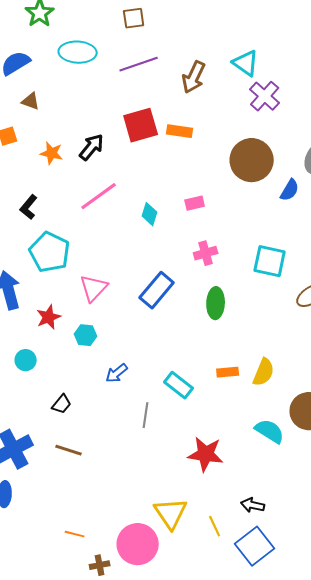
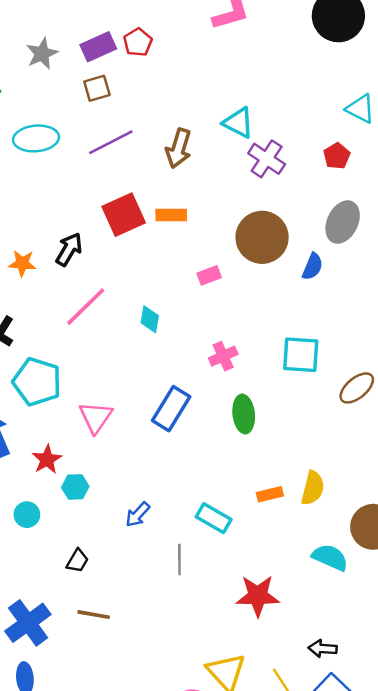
pink rectangle: (195, 203) -> (209, 275), moved
cyan hexagon: (86, 335) -> (75, 487), moved

